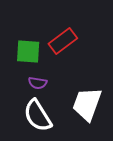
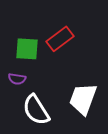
purple semicircle: (38, 83) -> (17, 79), moved

